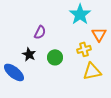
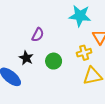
cyan star: (80, 14) -> (80, 16), turned -30

